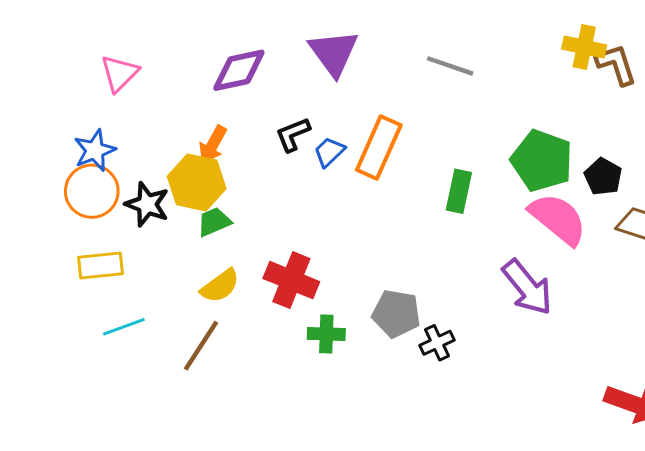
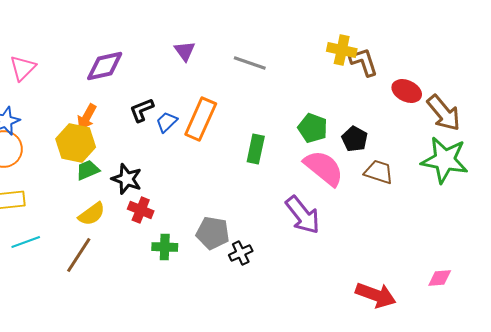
purple triangle: (334, 53) -> (185, 51), moved, size x0.6
green pentagon: (542, 161) -> (313, 128), size x0.7
black star: (147, 204) -> (127, 179), moved
red cross: (291, 280) -> (141, 210), size x0.7

